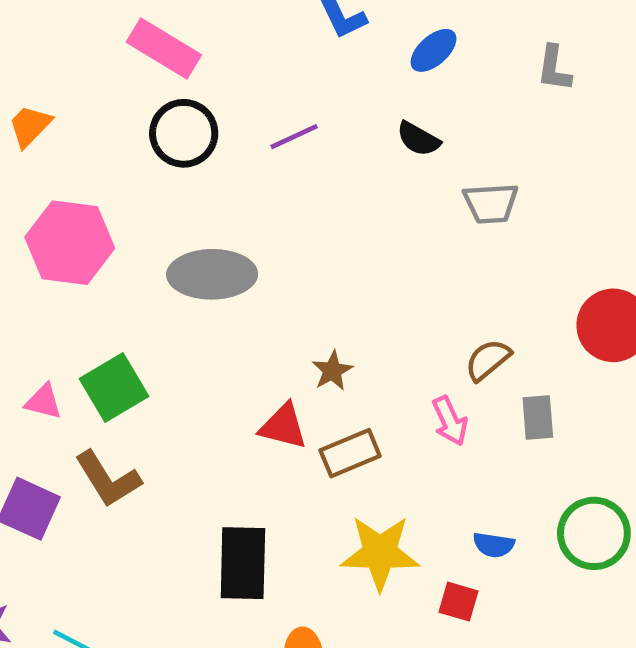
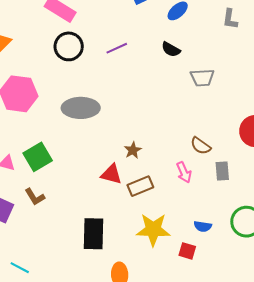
brown semicircle: (488, 360) -> (201, 146), turned -105
brown L-shape: (108, 479) -> (35, 197), size x0.7

